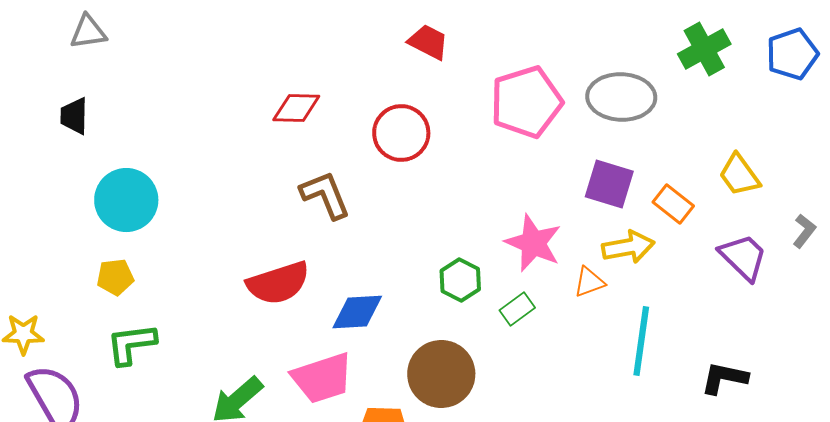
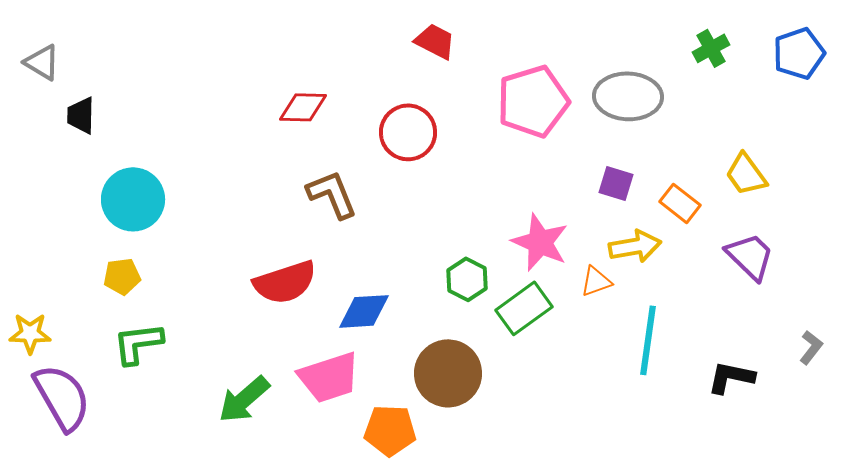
gray triangle: (88, 32) -> (42, 62), moved, turned 39
green cross: (704, 49) -> (711, 48), size x0.7
purple square: (609, 184) -> (616, 183), size x0.7
gray L-shape: (804, 231) -> (811, 347), moved
green rectangle: (517, 309) -> (524, 308), size x1.6

